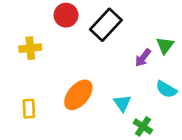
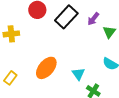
purple arrow: (143, 58) -> (93, 19), moved
yellow rectangle: (29, 109) -> (10, 78), turned 40

